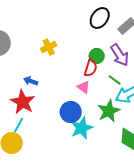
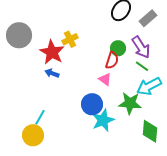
green line: (115, 80) -> (142, 66), moved
red star: (23, 102) -> (52, 52), moved
green star: (109, 111) -> (130, 103), turned 30

